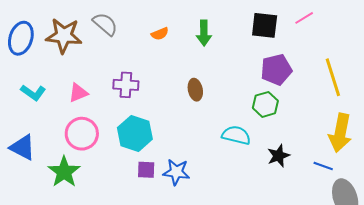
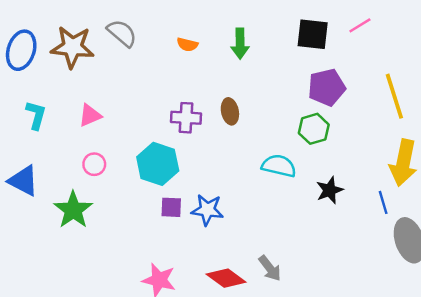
orange semicircle: (160, 34) -> (187, 45), turned 36
purple cross: (126, 85) -> (186, 118), moved
cyan L-shape: (33, 93) -> (36, 115), turned -110
pink circle: (82, 134) -> (94, 164), size x0.6
blue line: (323, 166) -> (383, 202), turned 54

